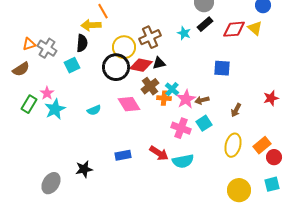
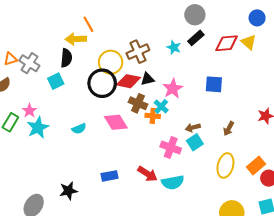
brown cross: (150, 86) -> (138, 103), turned -30
pink star: (186, 99) -> (173, 89), moved
brown arrow: (202, 100) -> (193, 128), moved

